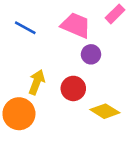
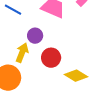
purple circle: (91, 54) -> (35, 36), moved

